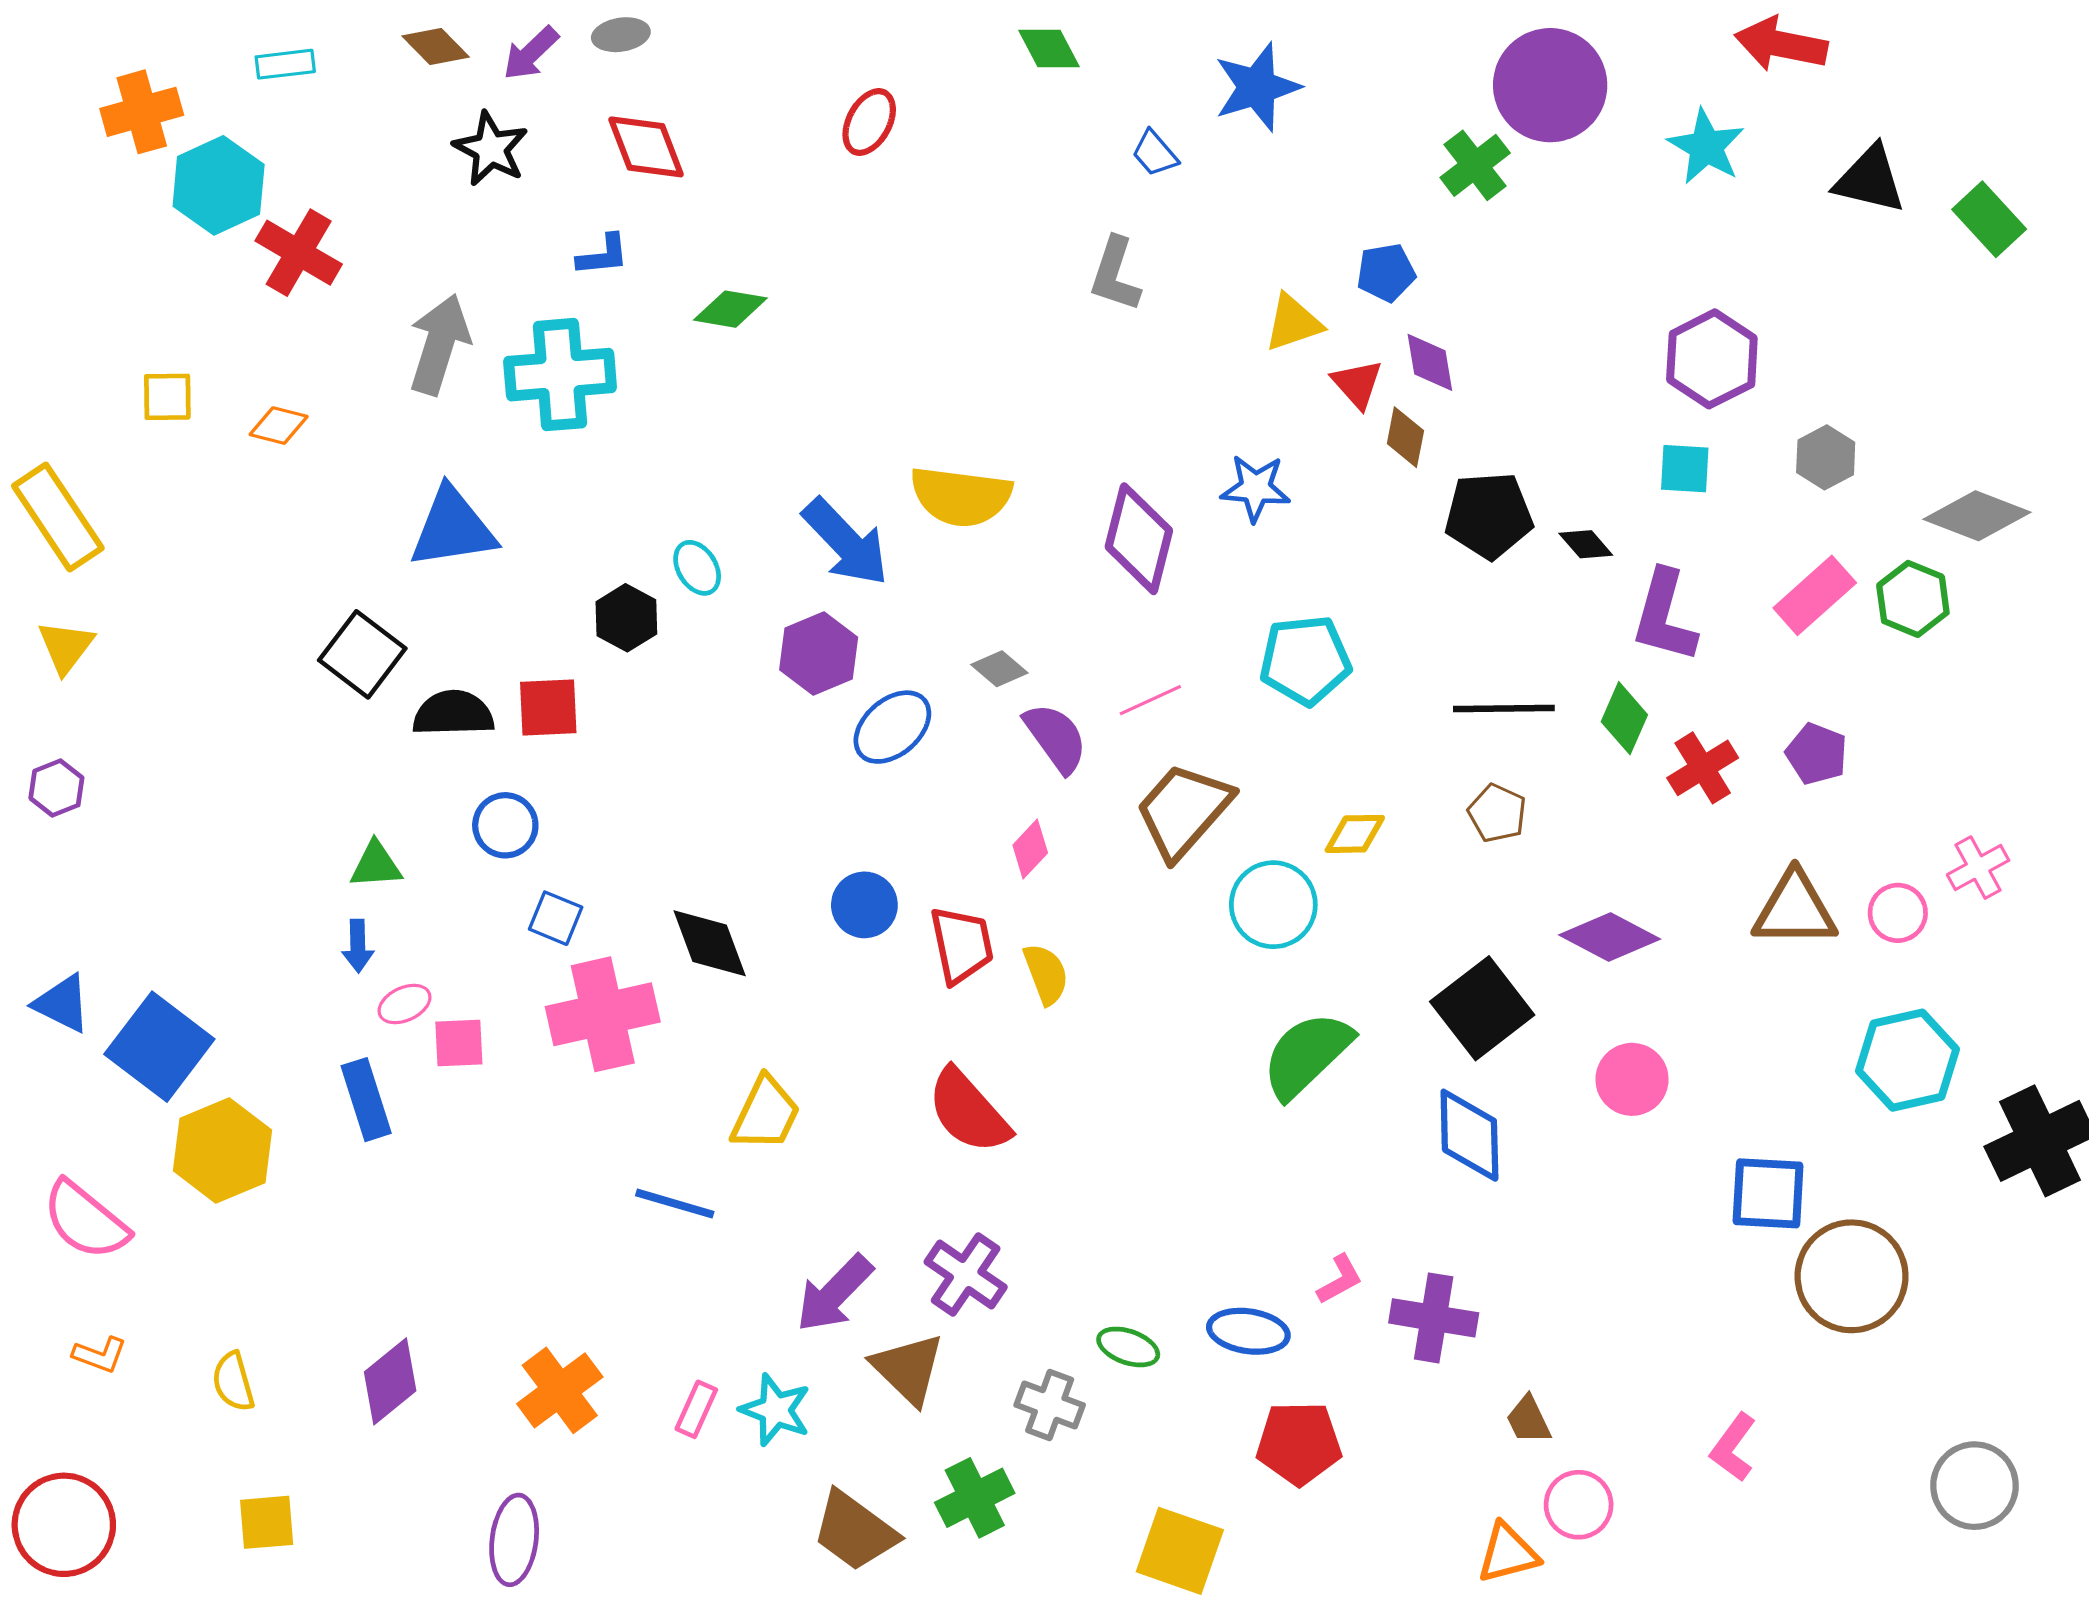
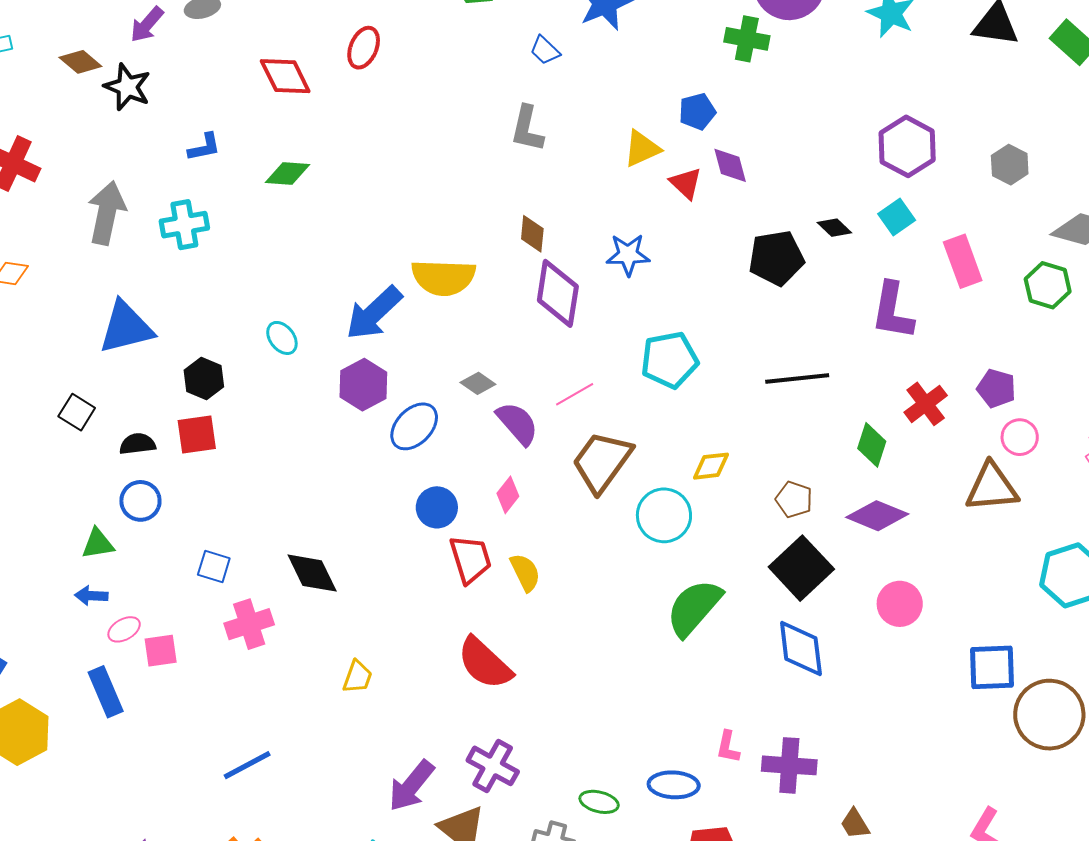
brown diamond: (436, 46) -> (80, 62), moved
red diamond: (646, 147) -> (285, 76), moved
green cross: (1475, 165) -> (747, 39), turned -36
cyan cross: (560, 375) -> (184, 225), size x0.7
brown diamond: (1405, 437) -> (532, 234), moved
gray hexagon: (1826, 457) -> (1010, 165), moved
cyan square: (1685, 469) -> (897, 217), turned -33
blue arrow: (846, 542) -> (374, 313), turned 96
black diamond: (1586, 544) -> (834, 228), moved
pink rectangle: (1815, 595) -> (963, 261), moved, turned -63
black hexagon: (626, 618) -> (204, 378), moved
black square: (362, 654) -> (77, 412), size x0.7
black semicircle: (453, 713) -> (137, 444), size x0.7
green diamond: (1624, 718) -> (872, 445), moved
brown pentagon: (1497, 813) -> (794, 499), moved
blue circle: (505, 825) -> (140, 501), moved
blue circle: (864, 905) -> (437, 507), moved
pink circle: (1898, 913) -> (1020, 437), moved
blue arrow: (358, 946) -> (91, 596), turned 100
pink cross: (603, 1014) -> (249, 624), size x0.7
yellow trapezoid: (766, 1114) -> (357, 677), size x0.7
blue line: (675, 1204) -> (247, 765), moved, turned -39
pink L-shape: (1340, 1279) -> (728, 747), turned 136

